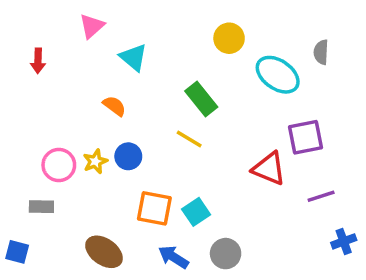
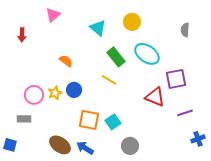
cyan triangle: (134, 57) -> (98, 28), moved
cyan ellipse: (278, 75) -> (147, 54), moved
blue arrow: (173, 257) -> (85, 148), moved

